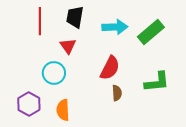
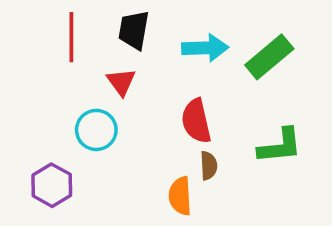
red semicircle: (110, 68) -> (196, 121), turned 140
orange semicircle: (63, 110) -> (180, 196), moved

